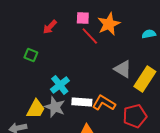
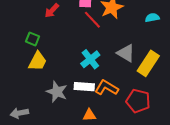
cyan cross: (60, 85) -> (90, 59), moved
yellow trapezoid: (36, 109) -> (38, 61), moved
red pentagon: (135, 116) -> (138, 101), turned 30

